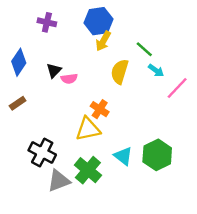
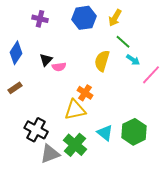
yellow arrow: (103, 41) -> (115, 18), moved

